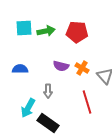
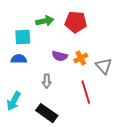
cyan square: (24, 28) -> (23, 37), moved
orange cross: (82, 68) -> (81, 58), turned 32
cyan arrow: (28, 108) -> (14, 101), moved

